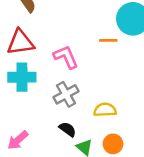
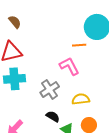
pink L-shape: (66, 57) -> (69, 66), moved

